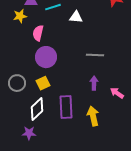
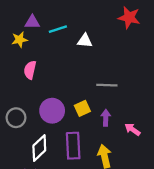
pink semicircle: (38, 33) -> (30, 70), moved
purple circle: (46, 57) -> (52, 111), moved
yellow square: (43, 83) -> (82, 108), moved

